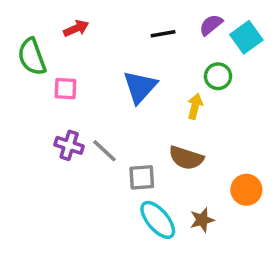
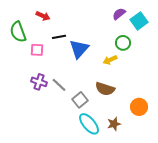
red arrow: (76, 28) -> (43, 16), turned 48
black line: (163, 34) -> (59, 37), moved
yellow arrow: (195, 106) -> (110, 60), turned -128
gray square: (142, 177) -> (80, 100), turned -35

